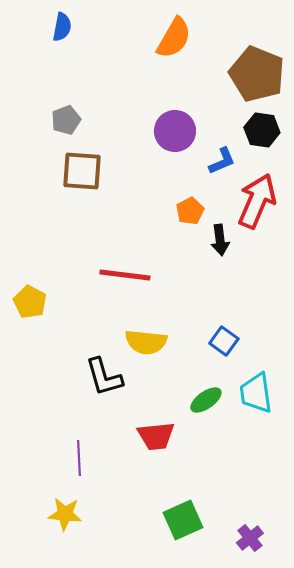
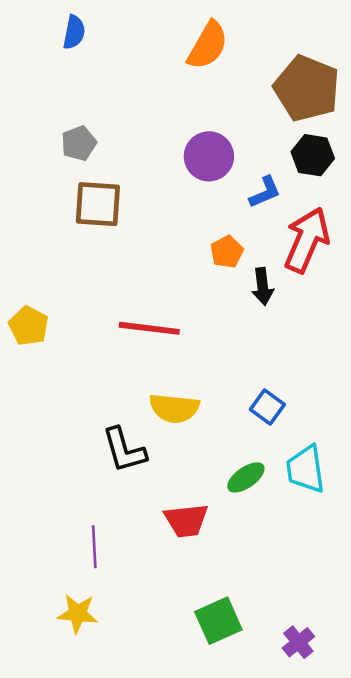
yellow pentagon: (30, 302) -> (29, 326), moved

